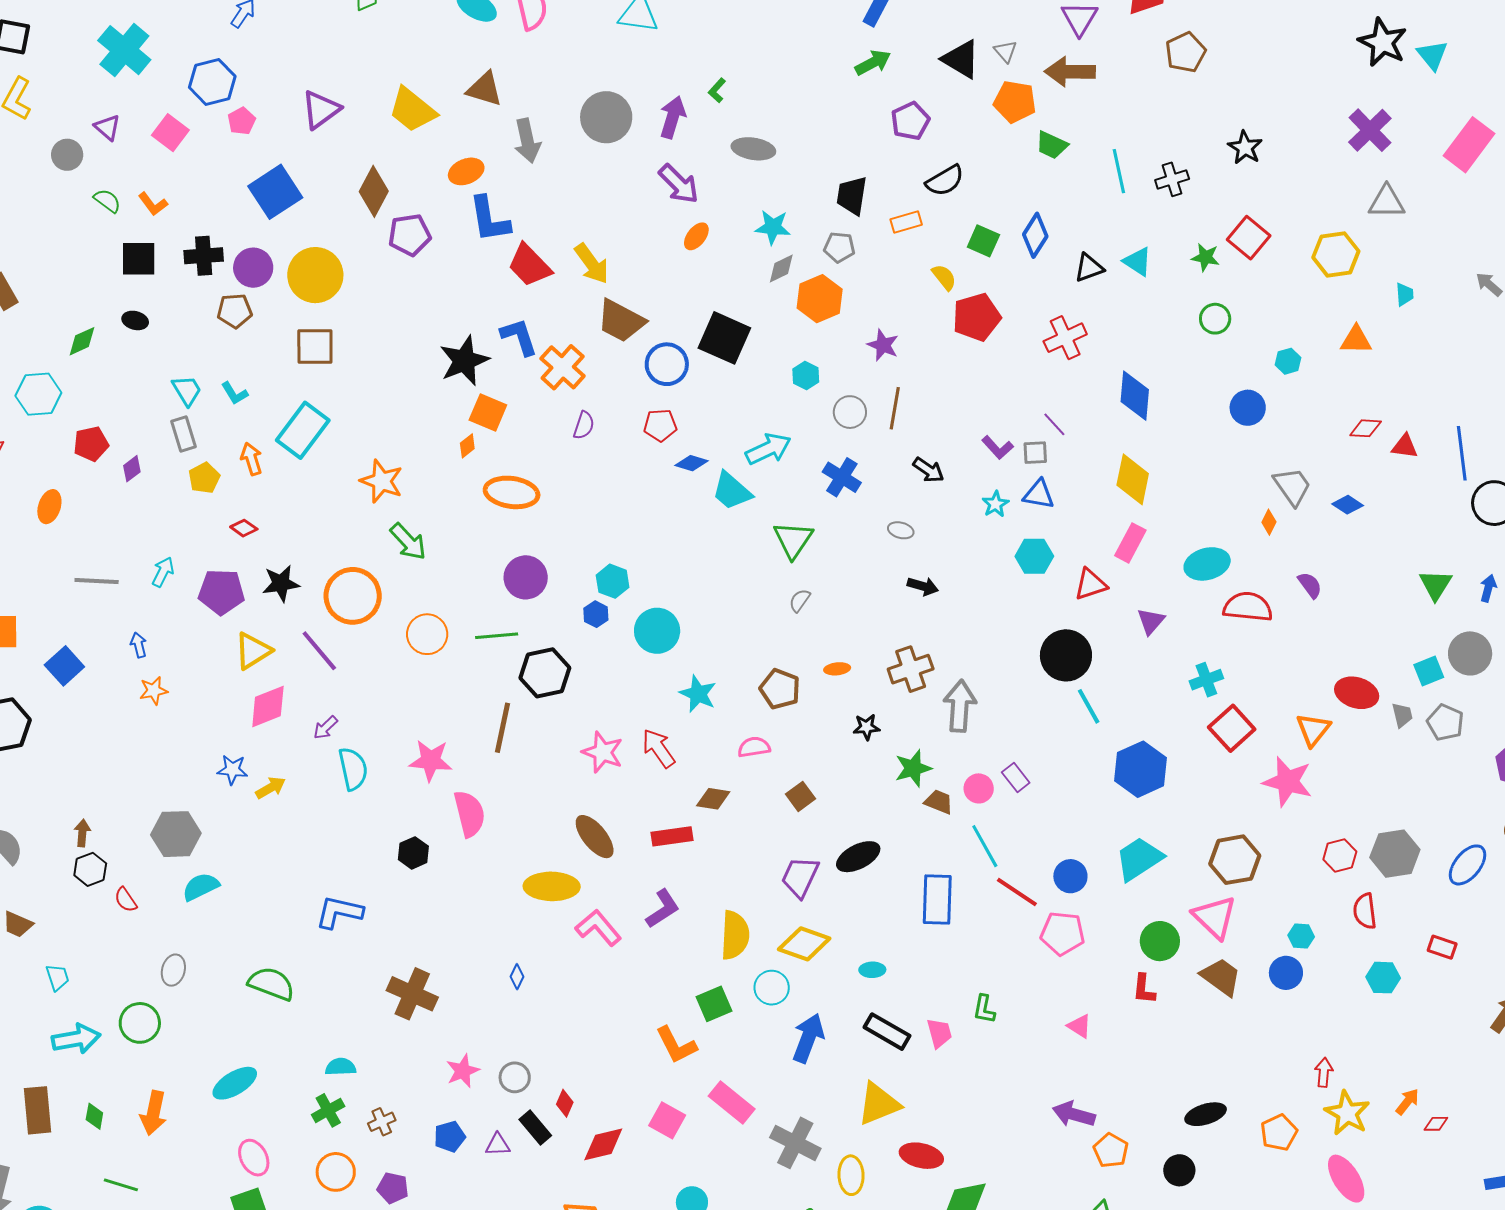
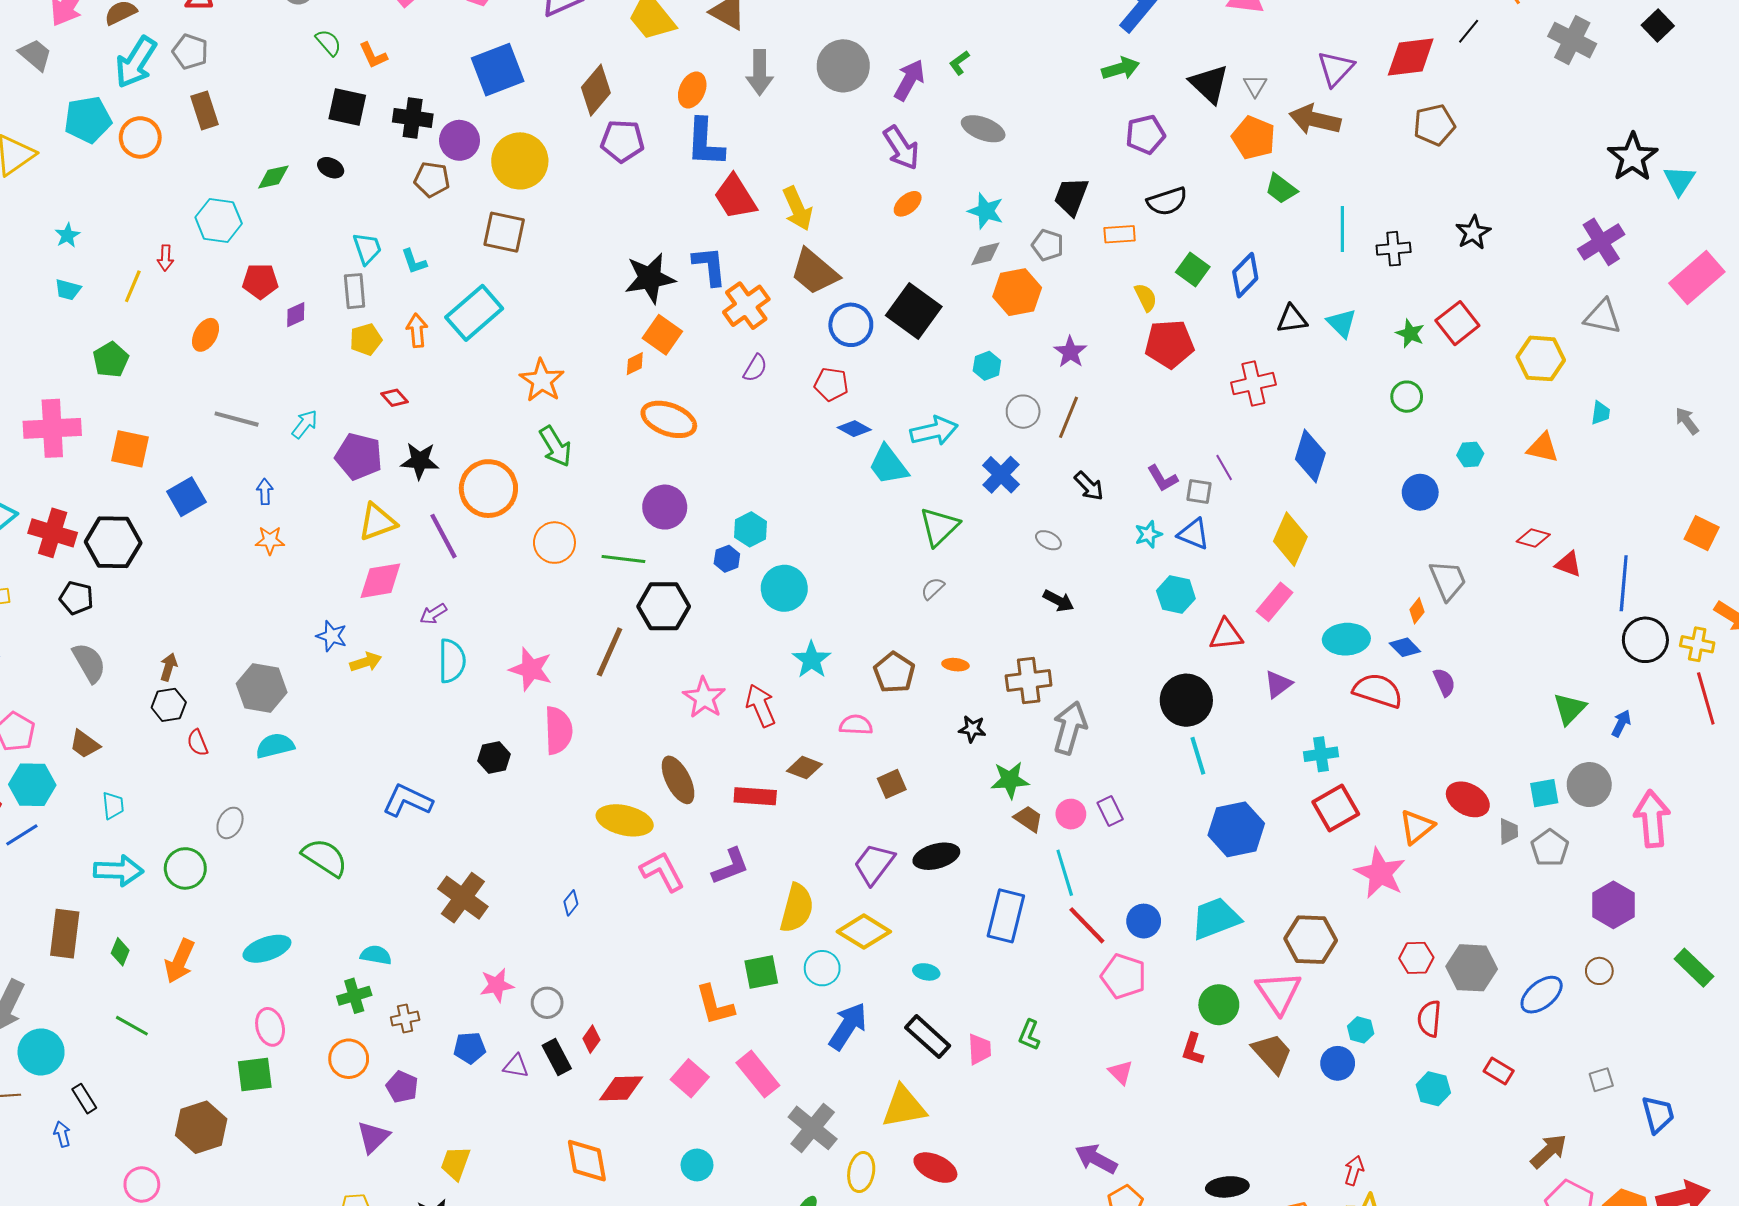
orange ellipse: (466, 171) -> (692, 90), turned -56
blue diamond: (1348, 505) -> (1405, 647), moved

